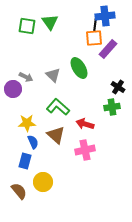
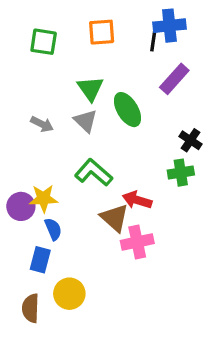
green triangle: (50, 22) -> (90, 89), moved
orange square: (94, 38) -> (102, 32), moved
purple circle: (13, 89) -> (21, 206), moved
brown triangle: (56, 135) -> (115, 218), moved
brown semicircle: (19, 191) -> (31, 308), turned -138

